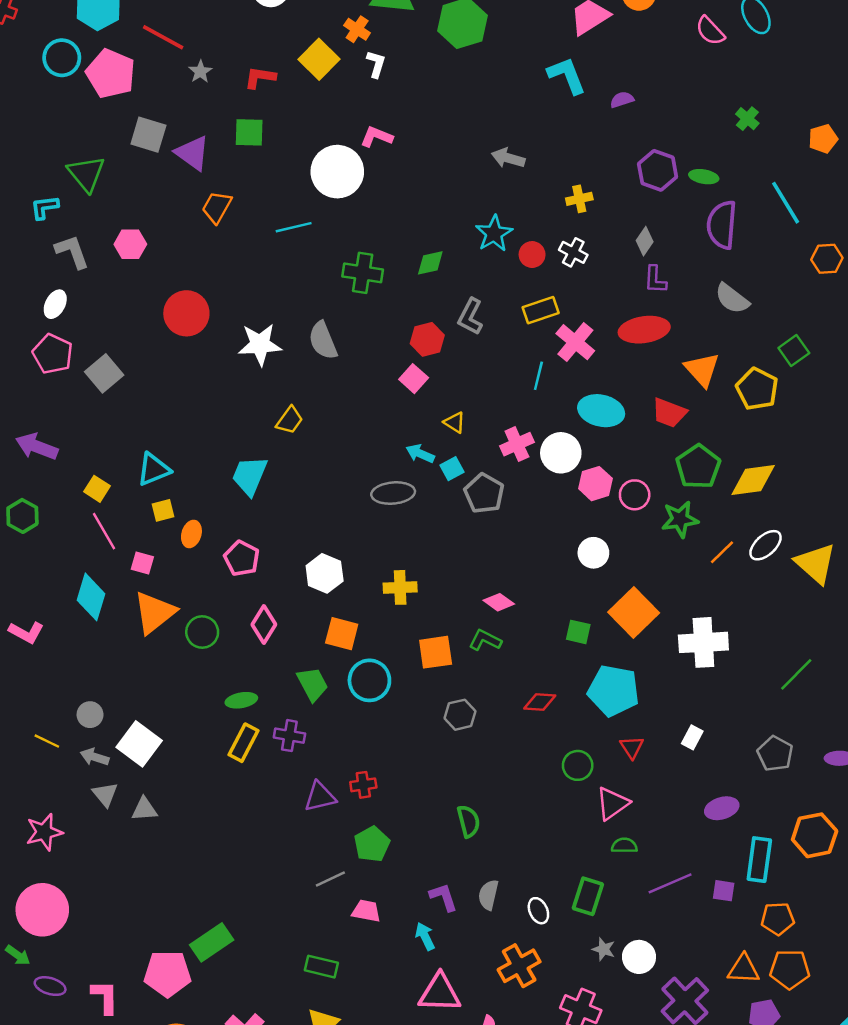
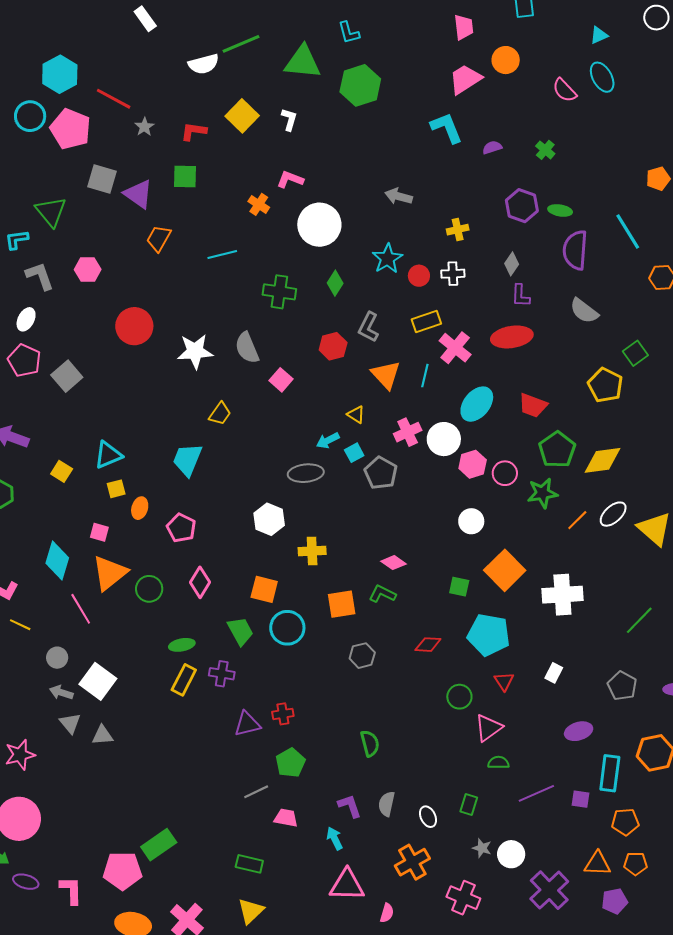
orange cross: (357, 29) -> (259, 204), moved
green cross: (747, 119) -> (545, 150), moved
white circle: (337, 172) -> (319, 225), moved
white cross: (573, 252) -> (453, 274), turned -30
green diamond: (430, 263) -> (335, 283), turned -45
orange triangle: (702, 370) -> (386, 375), moved
pink square: (414, 379) -> (281, 380), moved
cyan ellipse: (601, 411) -> (477, 404), turned -63
cyan arrow: (420, 454) -> (328, 440), turned -50
pink line: (104, 531) -> (81, 609), moved
white hexagon: (325, 573) -> (269, 519), moved
yellow line: (47, 741) -> (20, 625), moved
green rectangle: (588, 896) -> (469, 804), size x0.7
orange pentagon: (790, 969) -> (635, 864), size x0.7

